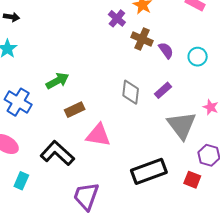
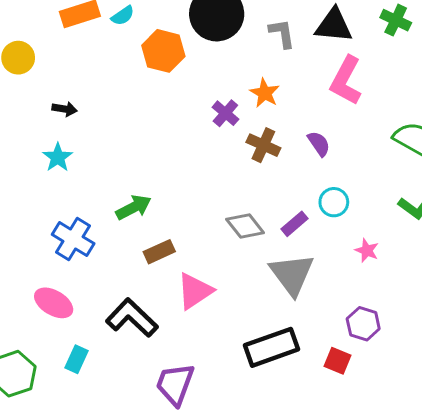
purple semicircle: (166, 50) -> (319, 144), moved
cyan circle: (198, 57) -> (334, 202), moved
gray diamond: (131, 92) -> (245, 226), turned -45
gray triangle: (182, 125) -> (292, 274), moved
pink triangle: (98, 135) -> (195, 291), turned -44

